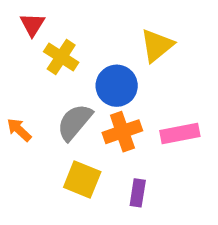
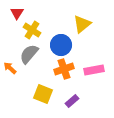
gray semicircle: (75, 122) -> (29, 54), moved
purple rectangle: (138, 193) -> (72, 101), turned 40

